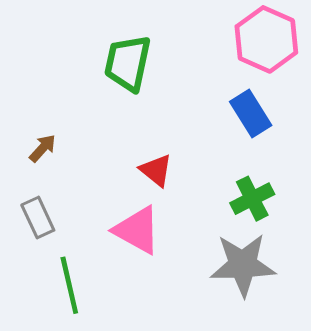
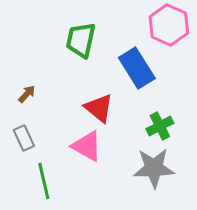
blue rectangle: (251, 113) -> (137, 68), moved, size x1.4
red triangle: (156, 170) -> (99, 108), size x1.4

